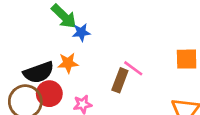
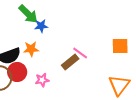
brown rectangle: (120, 80) -> (70, 62), turned 30

